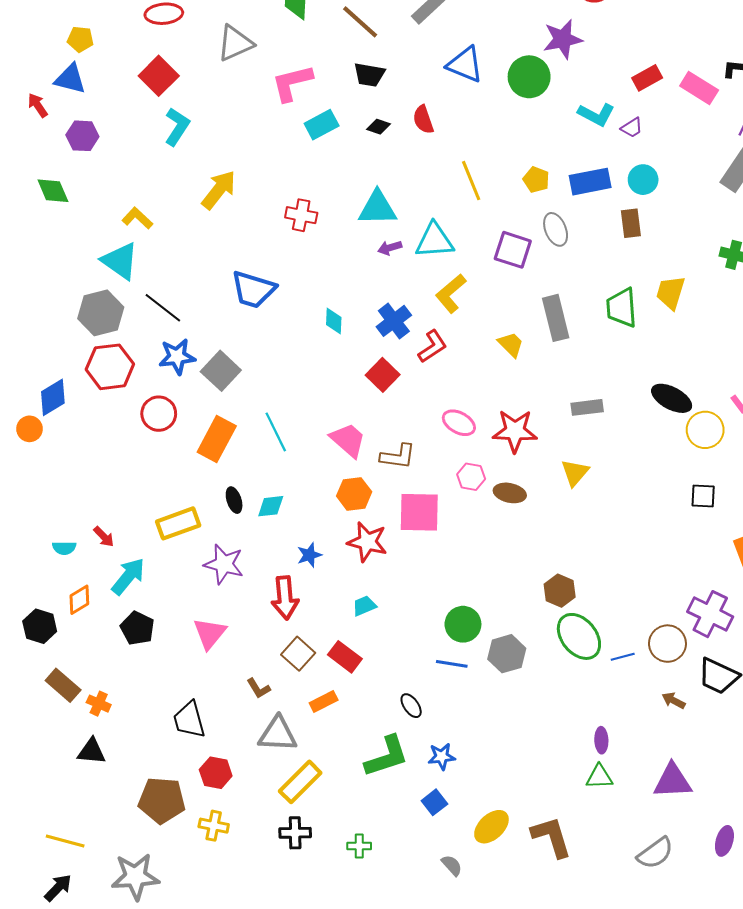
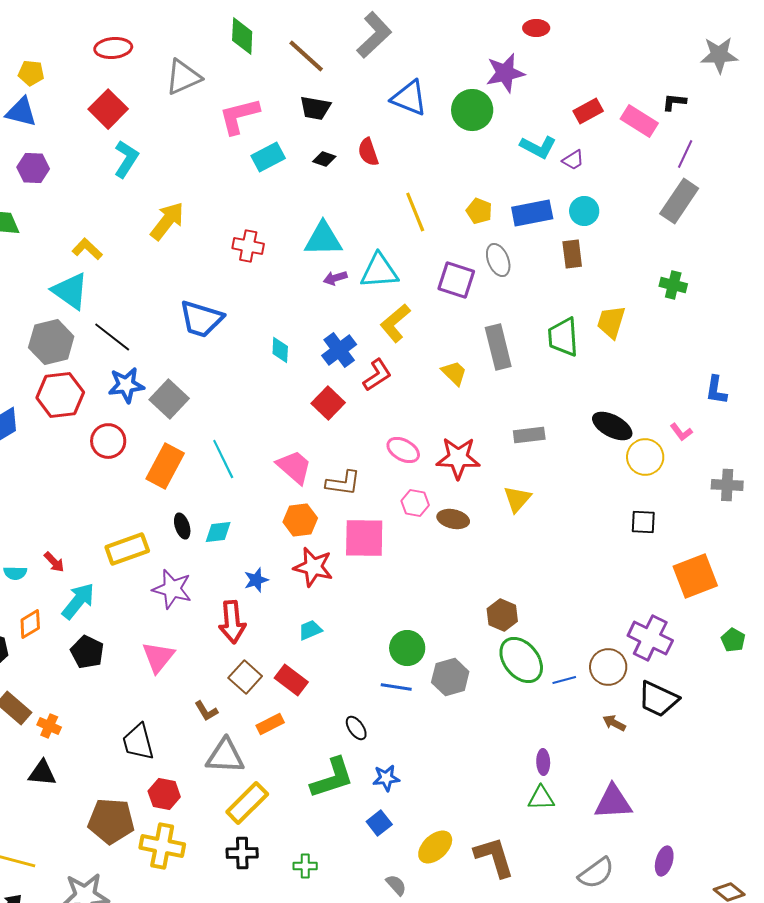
yellow cross: (214, 826) -> (162, 846), size x1.5

